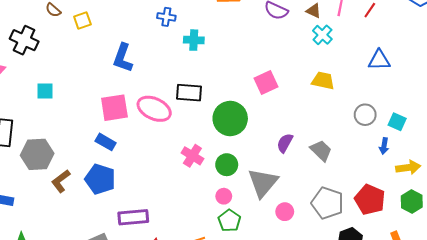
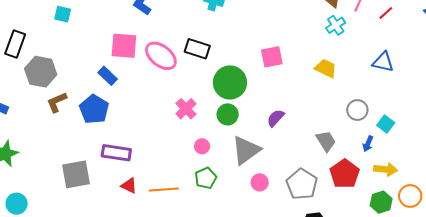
gray trapezoid: (321, 151) -> (326, 141), moved
green circle: (227, 165) -> (228, 114), moved
pink circle: (224, 196) -> (202, 146), moved
red pentagon: (370, 200) -> (345, 174), moved

